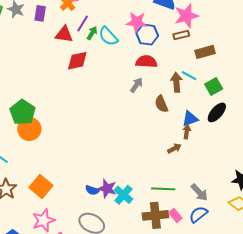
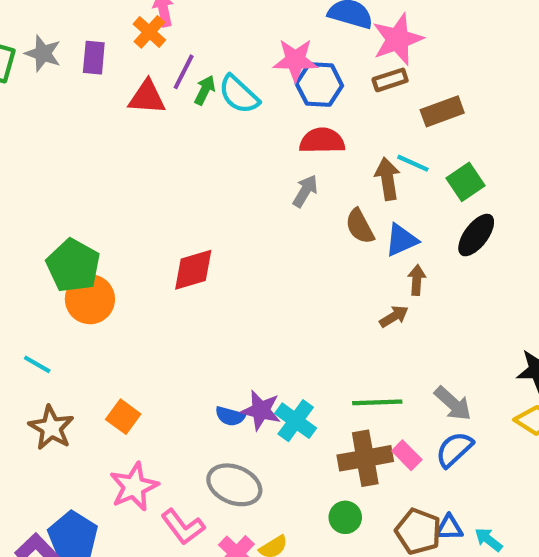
red diamond: (77, 61) -> (193, 270), moved
blue triangle: (190, 119) -> (401, 240), moved
orange square: (41, 187) -> (123, 417), size x0.7

